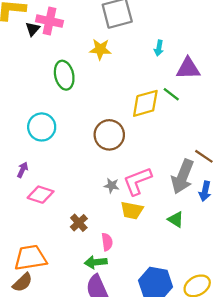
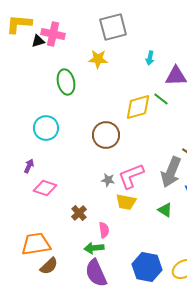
black triangle: (33, 29) -> (38, 41), turned 32
brown semicircle: (23, 282) -> (49, 266), moved

